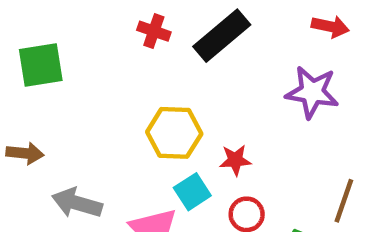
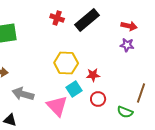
red arrow: (330, 27) -> (129, 26), moved
purple star: (312, 92) -> (127, 45), size x0.6

